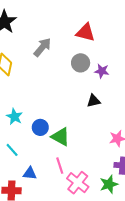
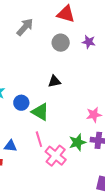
purple star: (102, 71) -> (89, 42), moved
black triangle: (94, 101) -> (54, 81), moved
green star: (109, 184) -> (77, 142), moved

